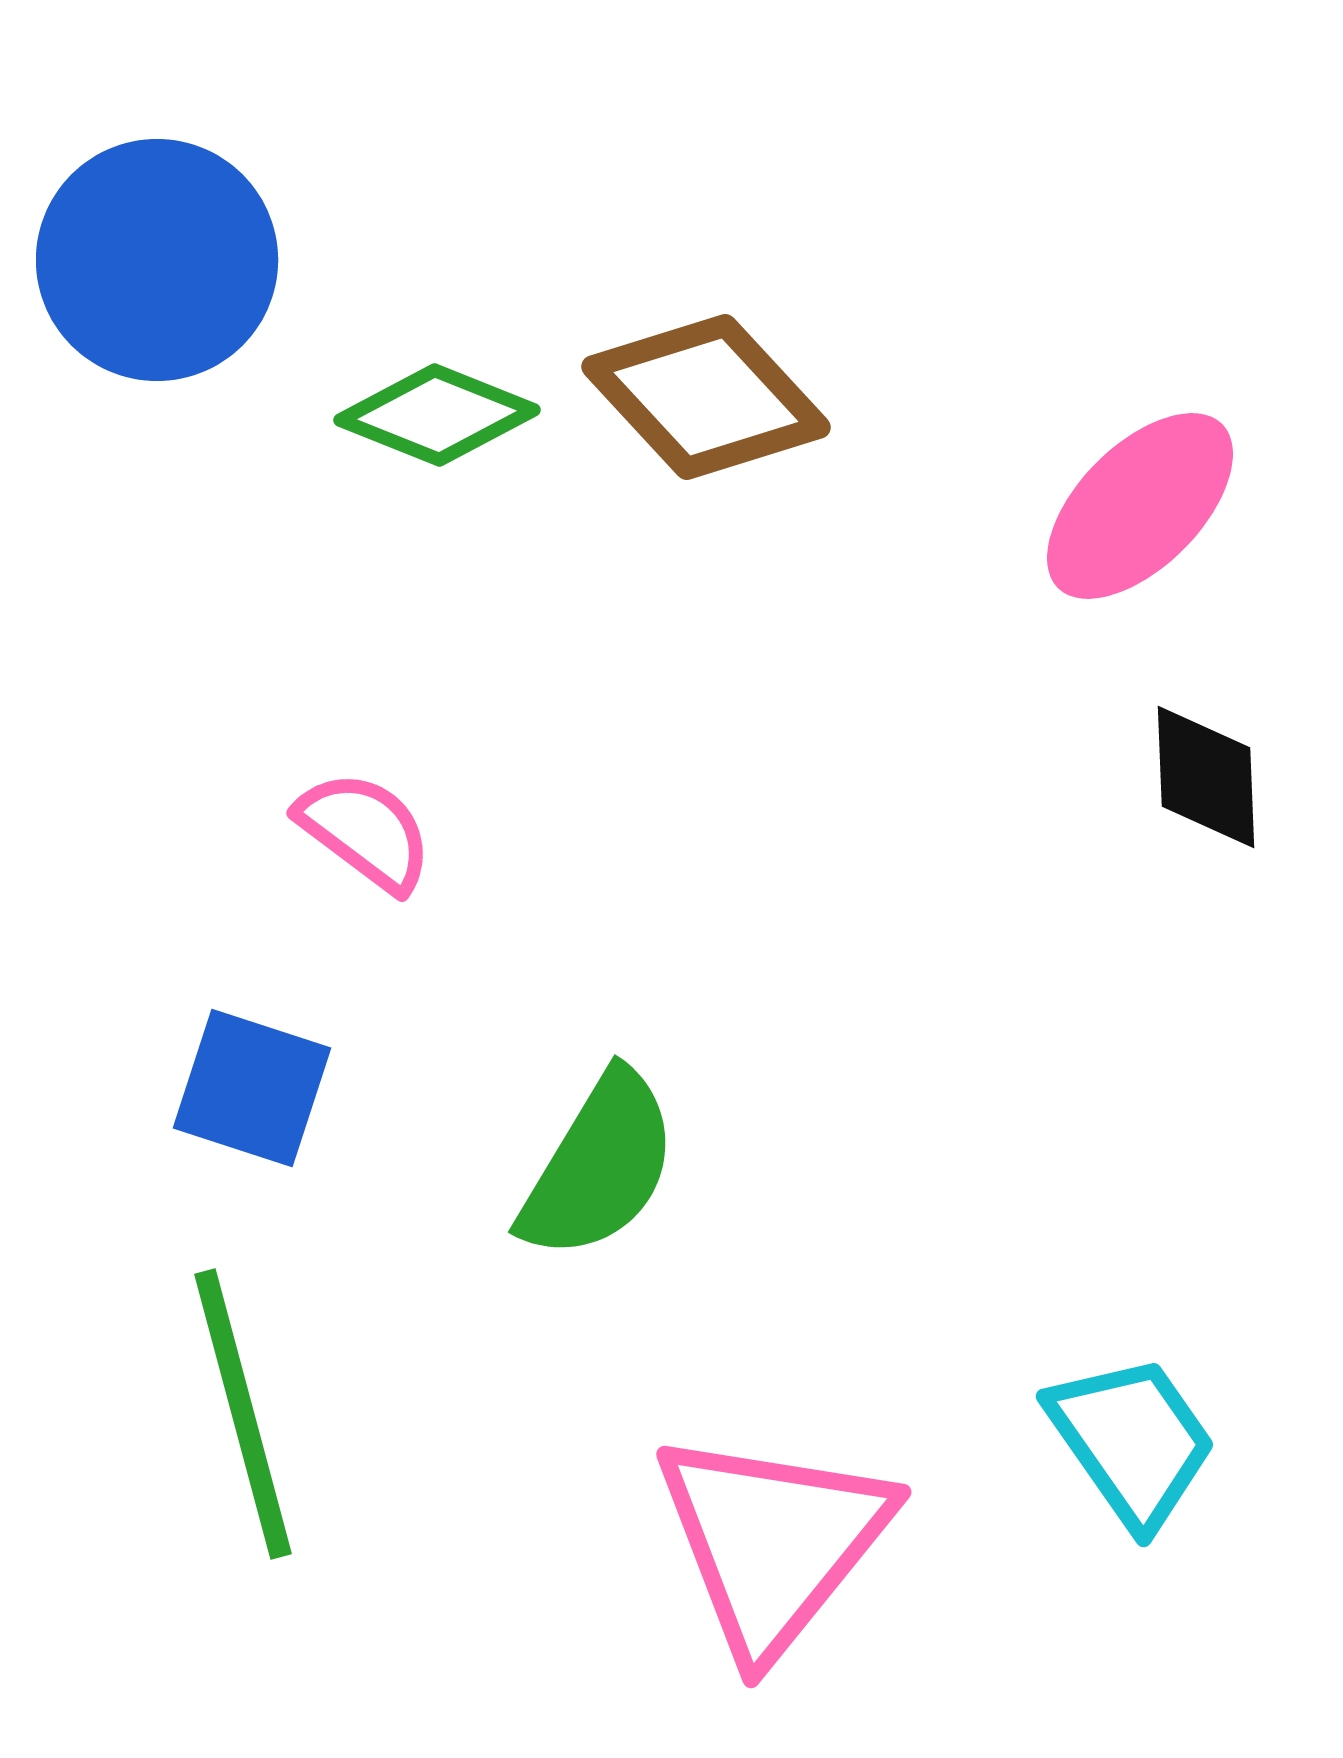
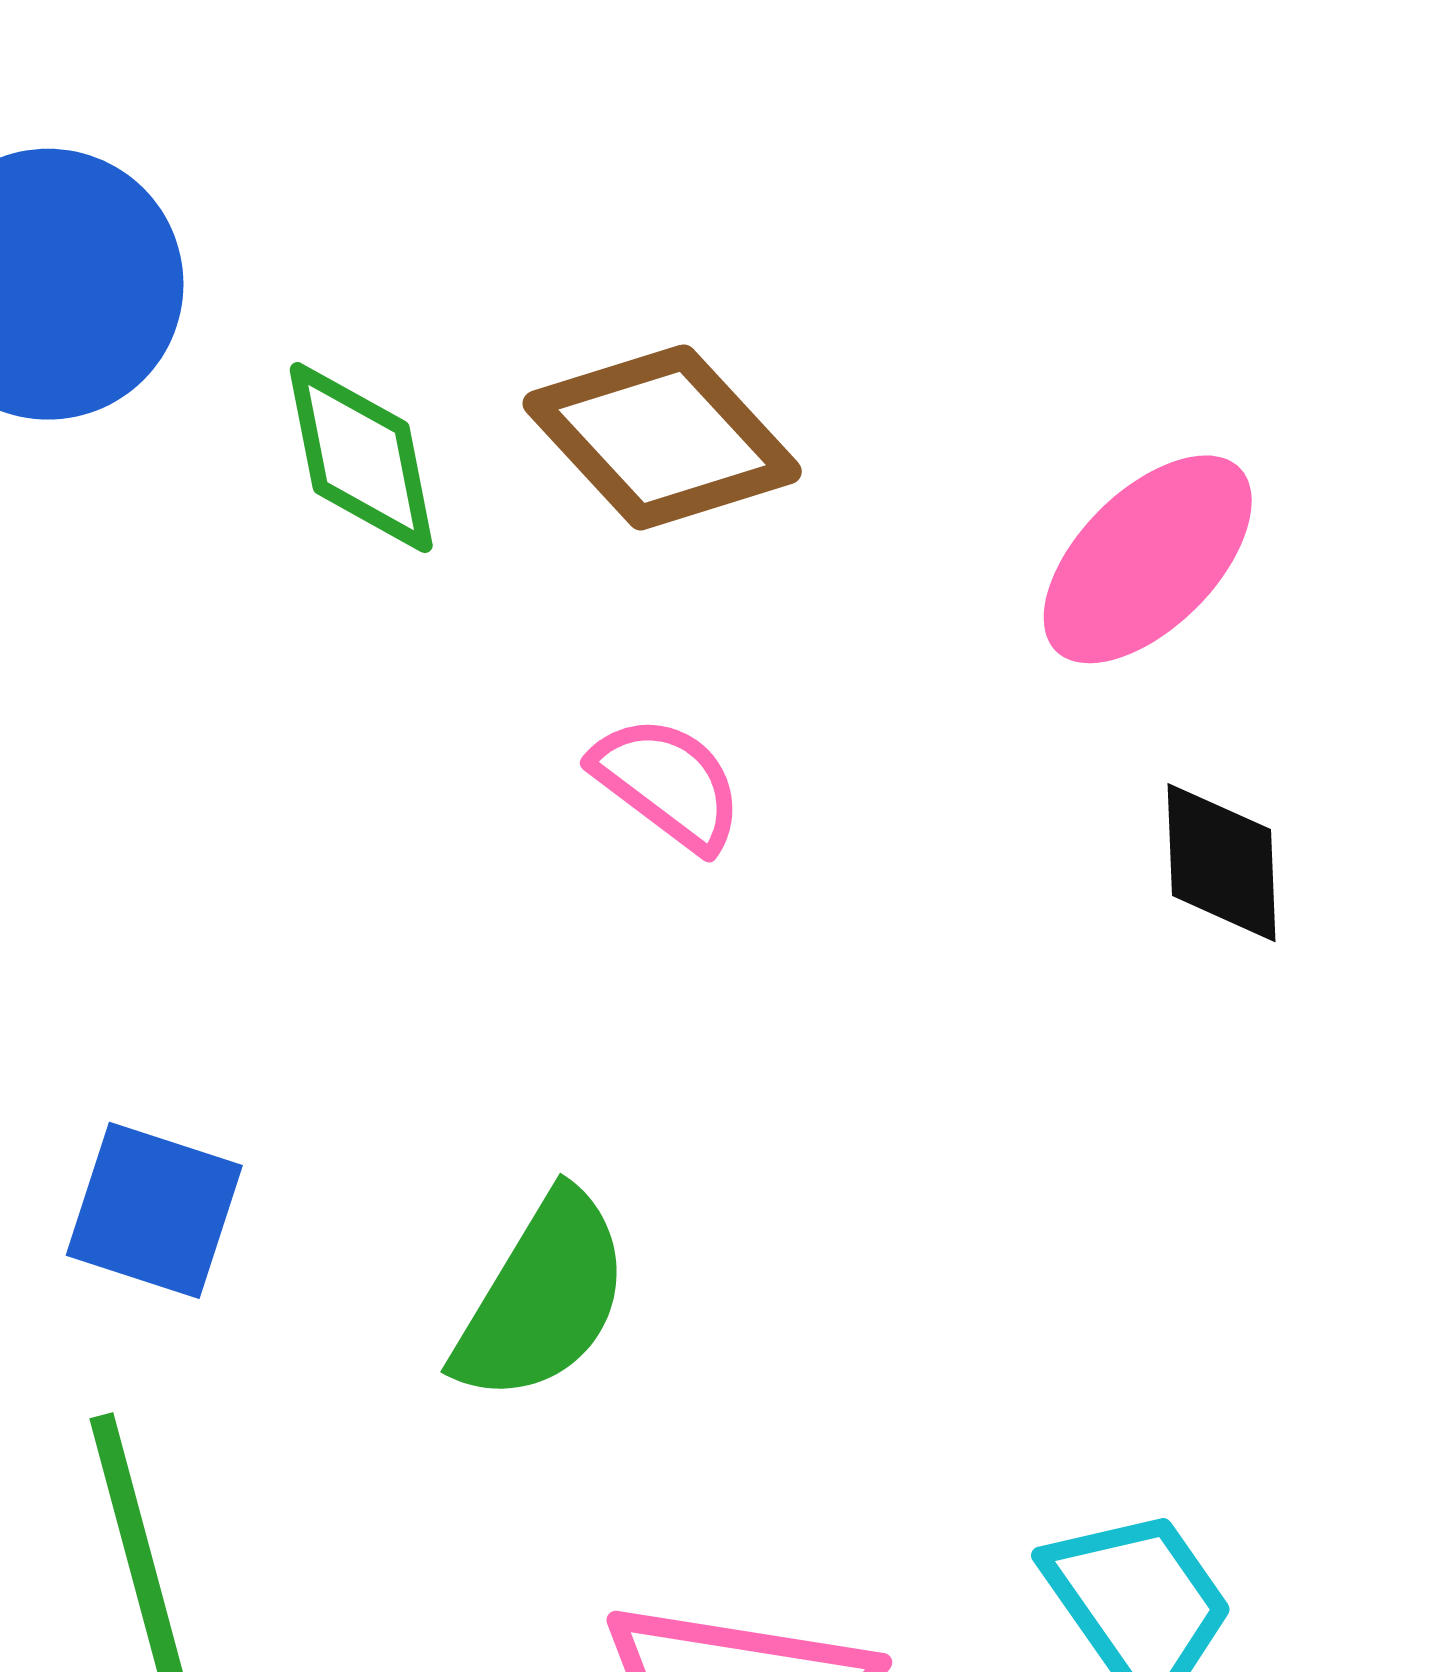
green diamond: (437, 415) -> (361, 458), turned 57
pink semicircle: (365, 831) -> (668, 783), moved

